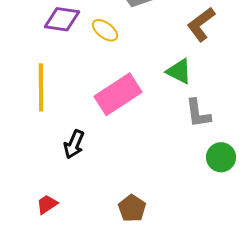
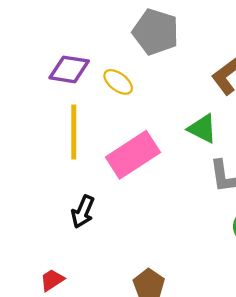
yellow line: (41, 87) -> (74, 132), moved

